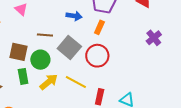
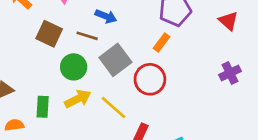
blue arrow: (74, 16) -> (106, 16), moved
brown square: (19, 52) -> (49, 34), moved
green rectangle: (23, 76) -> (43, 107), moved

